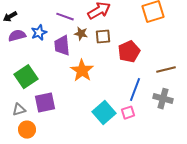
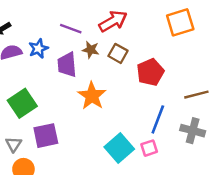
brown square: (103, 37) -> (118, 53), turned 35
gray triangle: (19, 110) -> (14, 144), turned -40

